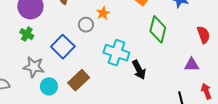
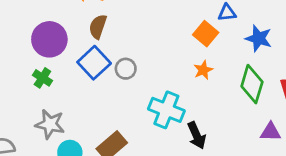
orange star: (103, 13) -> (203, 70), moved
green diamond: (158, 29) -> (252, 84), moved
blue square: (63, 47) -> (94, 63), moved

